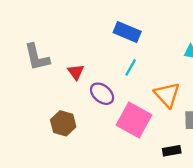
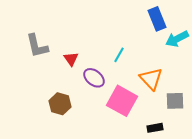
blue rectangle: (127, 32) -> (157, 19), moved, turned 45

